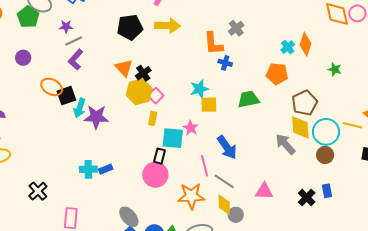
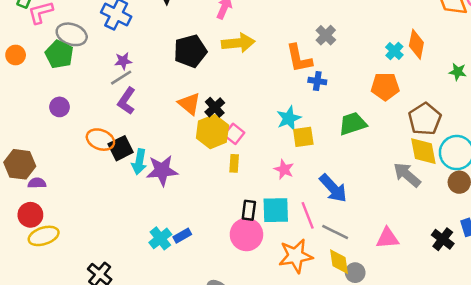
purple star: (66, 27) -> (123, 61), moved
cyan square: (173, 138) -> (276, 210), moved
cyan cross: (88, 169) -> (160, 238), turned -30

